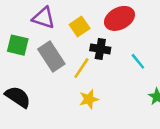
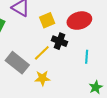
gray rectangle: (51, 56) -> (17, 63), moved, turned -30
cyan line: (138, 61) -> (87, 57), turned 32

